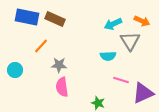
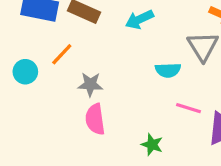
cyan arrow: (113, 24) -> (139, 19), moved
cyan circle: (15, 70) -> (25, 72), moved

